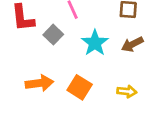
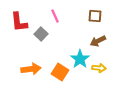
cyan star: (95, 43) -> (80, 59), moved
yellow arrow: (127, 91) -> (99, 68), moved

